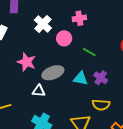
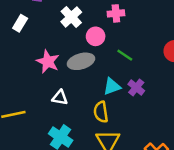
gray ellipse: (53, 73) -> (81, 61), moved
cyan triangle: (81, 78) -> (112, 86), turned -35
yellow semicircle: (101, 105) -> (101, 112), moved, turned 72

